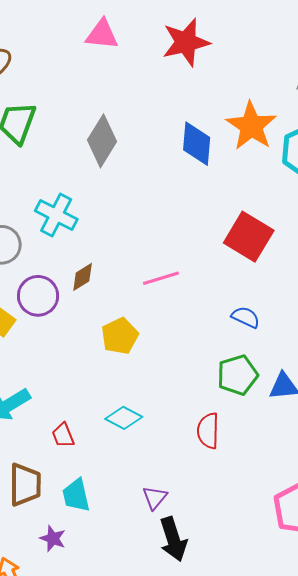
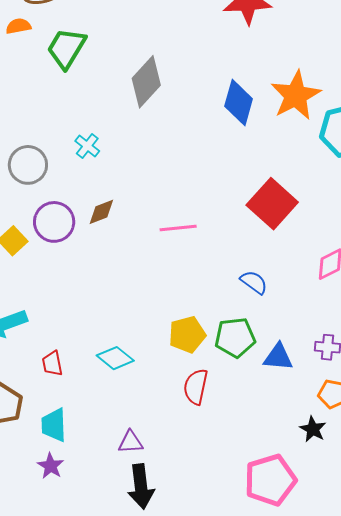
cyan cross: (56, 215) -> (87, 146), size x0.6
yellow pentagon: (120, 336) -> (187, 334), moved
purple triangle: (155, 498) -> (131, 442), turned 36
purple star: (53, 538) -> (51, 466), moved

